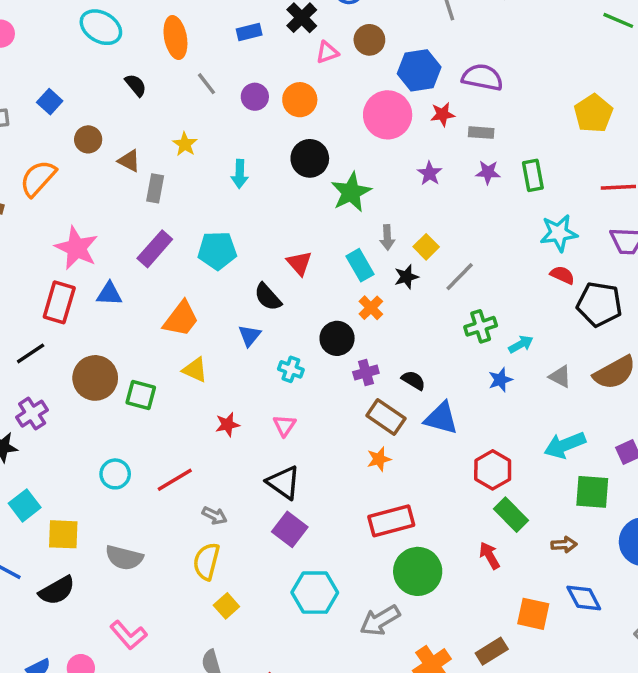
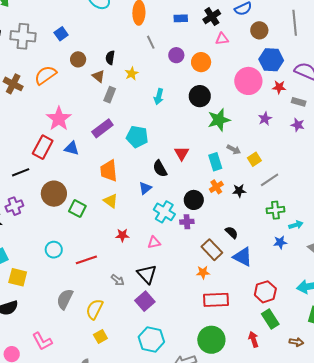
brown circle: (369, 40) -> (259, 30), moved
black semicircle: (136, 85) -> (110, 58), moved, turned -144
gray arrow: (387, 237) -> (234, 149), turned -72
black star: (406, 277) -> (239, 191), moved
orange trapezoid: (181, 319) -> (109, 171), turned 125
cyan cross: (291, 369) -> (164, 212), size x1.5
purple cross: (366, 372) -> (187, 222), moved
pink triangle: (284, 425) -> (154, 242), turned 32
gray arrow: (215, 516) -> (118, 280), moved
red rectangle: (391, 521) -> (216, 300), moved
gray semicircle: (124, 558) -> (65, 299), moved, turned 90

